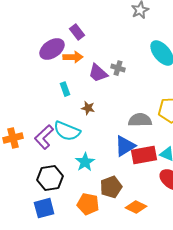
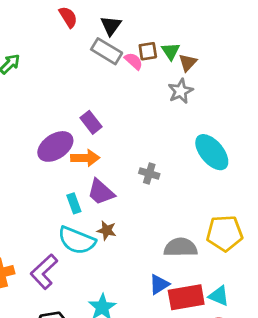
purple trapezoid: (98, 73) -> (101, 192), moved
cyan semicircle: (67, 131) -> (77, 240), moved
blue triangle: (125, 146) -> (159, 284), size x0.7

